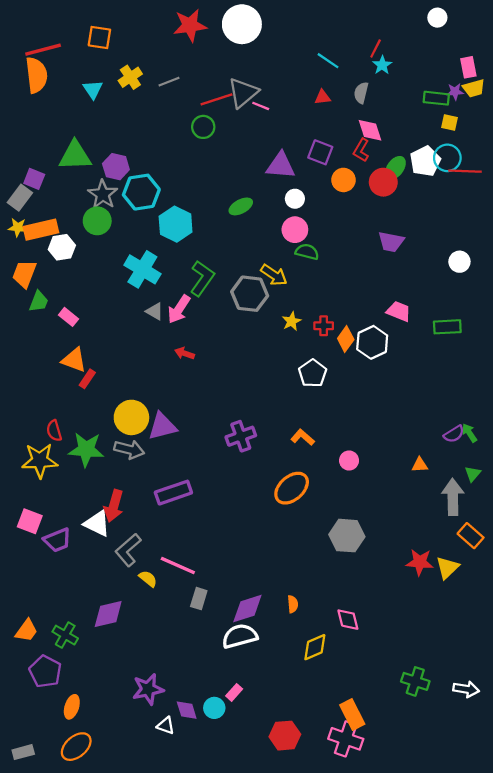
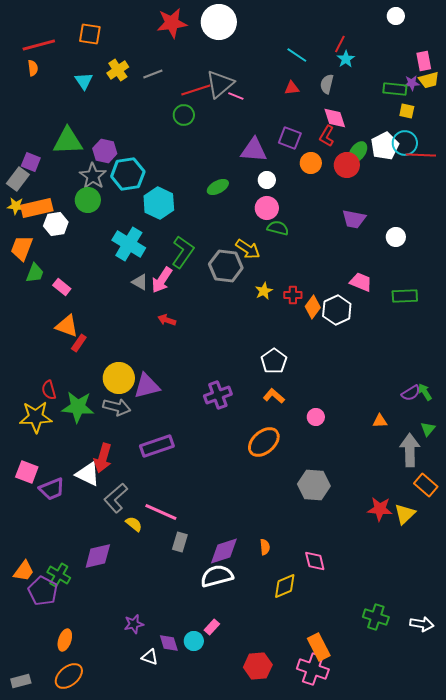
orange semicircle: (36, 75) -> (33, 68), size x0.5
white circle: (459, 262) -> (396, 237), moved
white pentagon: (313, 373) -> (274, 361), moved
purple pentagon: (45, 671) -> (43, 591), moved
purple star: (148, 689) -> (134, 624), size x0.7

